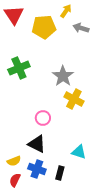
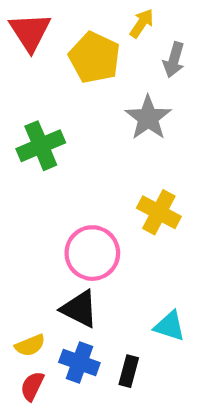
yellow pentagon: (44, 27) -> (94, 58), turned 30
gray arrow: (81, 28) -> (174, 60), turned -91
gray star: (63, 76) -> (148, 118), moved
pink circle: (43, 118) -> (92, 253), size x1.6

